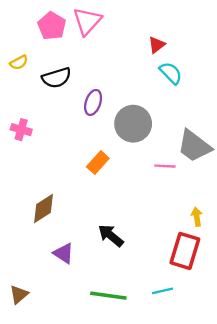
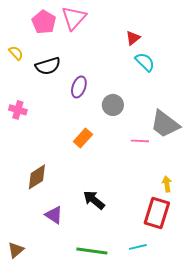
yellow semicircle: (19, 62) -> (16, 53), turned -105
gray circle: (133, 124) -> (113, 105), size x0.7

